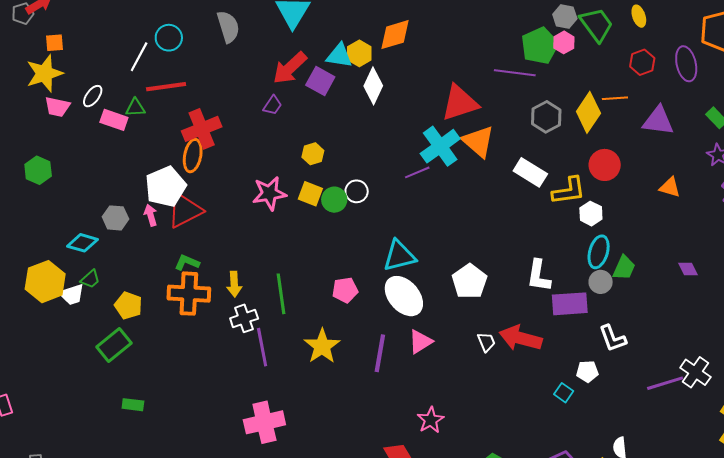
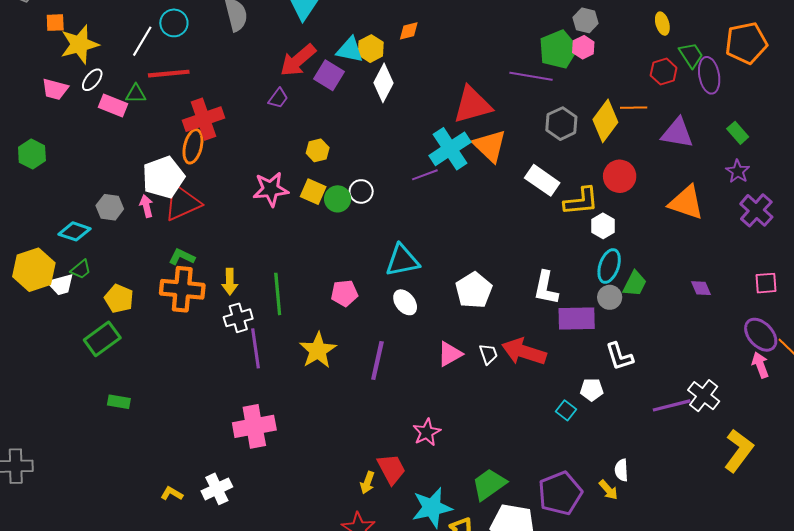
green trapezoid: (597, 25) -> (691, 55), moved, size x0.7
orange diamond: (395, 35) -> (409, 31), size x0.6
yellow star: (44, 73) -> (79, 44), moved
orange triangle: (670, 187) -> (686, 203), size x1.6
white ellipse: (404, 296) -> (405, 302), size x0.6
pink triangle: (420, 342) -> (450, 354), moved

